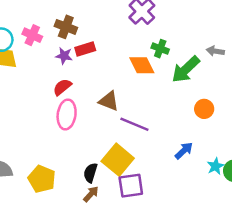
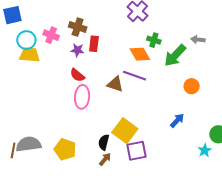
red rectangle: (85, 49) -> (94, 44), turned -63
red semicircle: (62, 87) -> (77, 75), turned -98
purple line: (134, 124) -> (135, 76), moved
cyan star: (215, 166) -> (205, 150), moved

